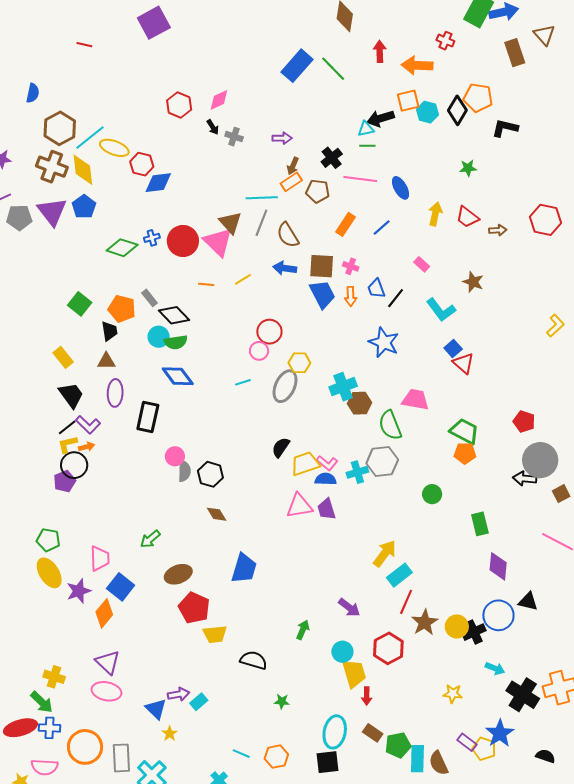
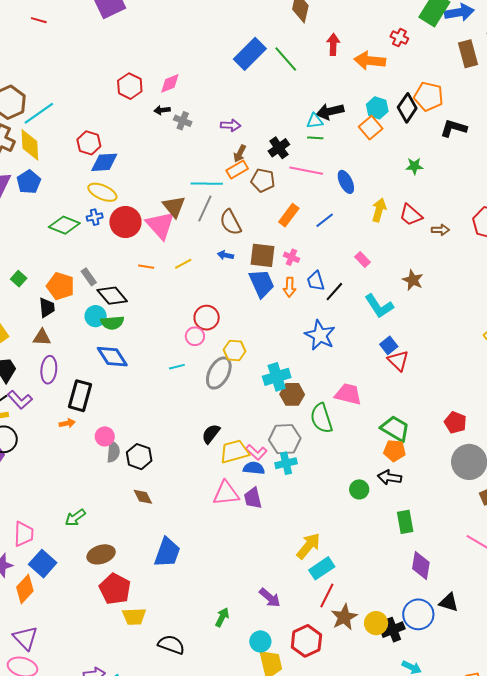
orange square: (408, 101) -> (371, 128), moved, turned -30
black arrow: (213, 127) -> (162, 110), turned 112
yellow ellipse: (114, 148) -> (102, 192), moved
blue arrow: (285, 268) -> (226, 255), size x0.7
green square: (80, 304) -> (19, 279), size x0.7
orange arrow: (87, 447) -> (67, 423), moved
gray hexagon: (382, 462) -> (285, 439), moved
black arrow: (525, 479) -> (390, 477), moved

